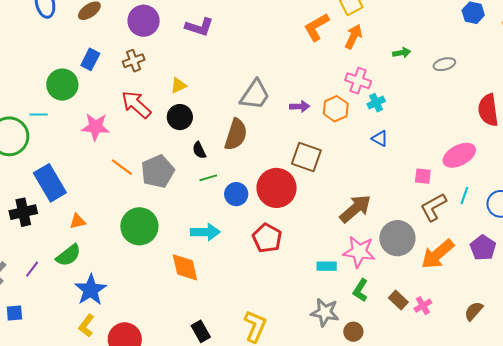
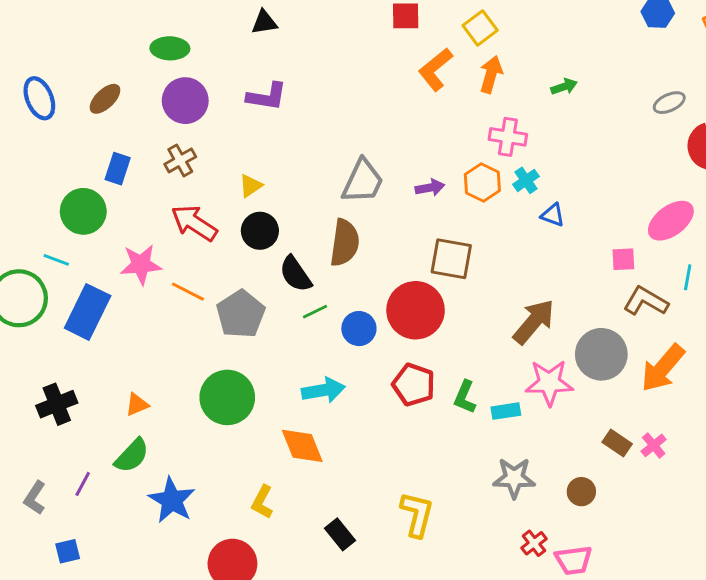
gray ellipse: (444, 64) -> (669, 103), moved
cyan cross: (376, 103) -> (526, 180), moved
cyan line: (39, 114) -> (56, 260), turned 30
black semicircle: (199, 150) -> (295, 274), size x1.5
orange line: (122, 167) -> (188, 292), moved
blue rectangle: (50, 183) -> (88, 312), moved, turned 66
brown L-shape: (433, 207) -> (646, 301), turned 68
green L-shape: (360, 290) -> (465, 397), moved
yellow L-shape: (86, 326) -> (262, 502), moved
brown circle: (353, 332) -> (581, 492), moved

